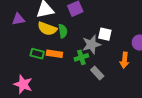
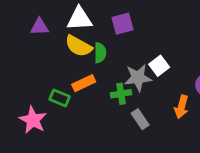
white square: (105, 34) -> (159, 66), turned 32
green rectangle: (37, 54) -> (60, 98), moved
orange rectangle: (54, 54) -> (84, 83), turned -42

